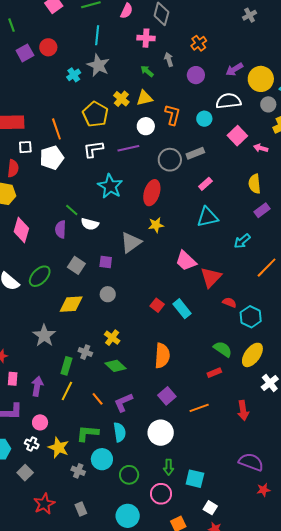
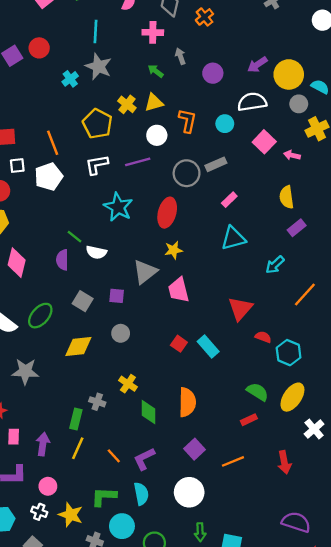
orange cross: (199, 43) -> (204, 17), moved
pink trapezoid: (186, 261) -> (179, 290), moved, turned 35
gray star: (44, 336) -> (25, 371), moved, turned -30
green diamond: (116, 366) -> (148, 412), moved, turned 50

